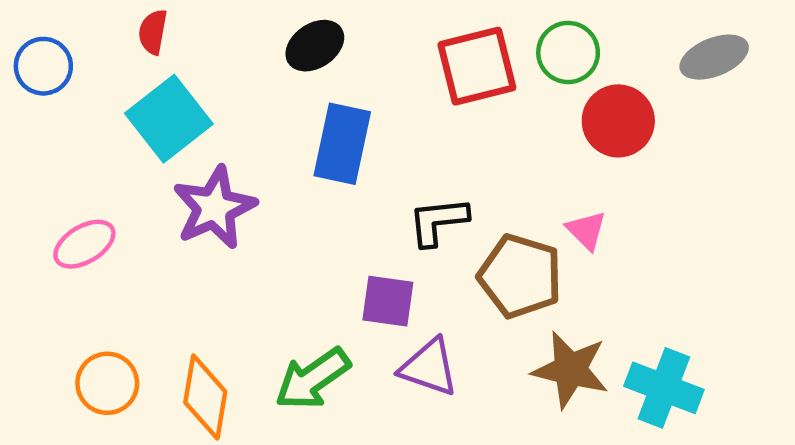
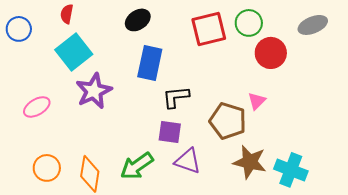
black L-shape: (438, 221) -> (176, 97), moved
pink triangle: (586, 230) -> (257, 101), turned 30

